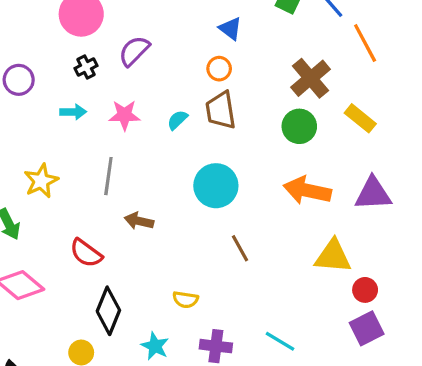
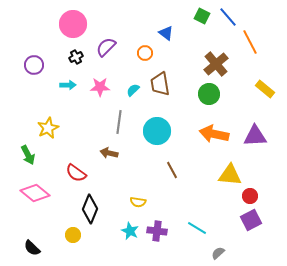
orange circle: (219, 69) -> (145, 53), moved
yellow rectangle: (360, 118) -> (265, 89), moved
gray line: (108, 176) -> (119, 122), moved
cyan star: (155, 346) -> (130, 231), moved

